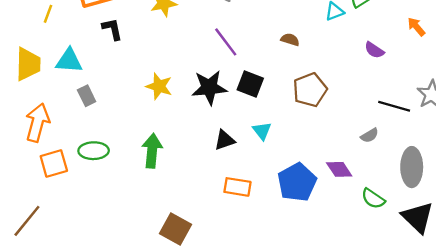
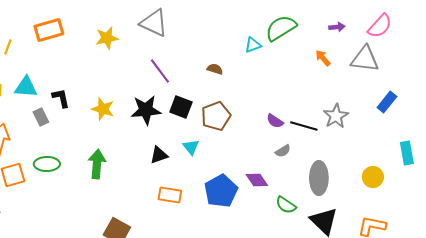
black L-shape: (112, 29) -> (61, 98), moved
purple semicircle: (374, 50) -> (275, 121), moved
brown pentagon: (310, 90) -> (216, 116), moved

